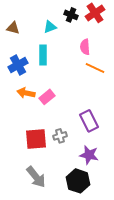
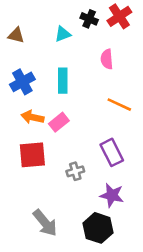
cyan rectangle: (43, 55) -> (63, 81), moved
orange line: (95, 68) -> (119, 105), moved
red square: (36, 139) -> (32, 155), moved

